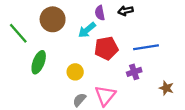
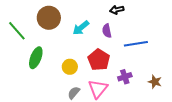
purple semicircle: (100, 13) -> (107, 31), moved
red pentagon: (106, 48) -> (99, 60), moved, turned -30
purple cross: (134, 72) -> (125, 77), moved

